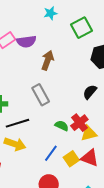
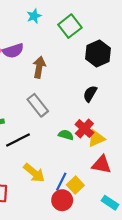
yellow arrow: (15, 144) -> (34, 173), moved, turned 30
blue line: (51, 153) -> (61, 182), moved
yellow square: (71, 159) -> (75, 185), moved

